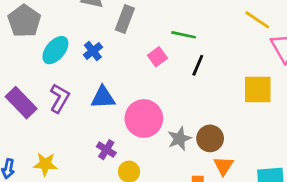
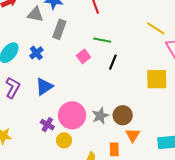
blue triangle: (103, 97) -> (44, 87), turned -30
pink circle: (144, 119) -> (72, 115), moved

